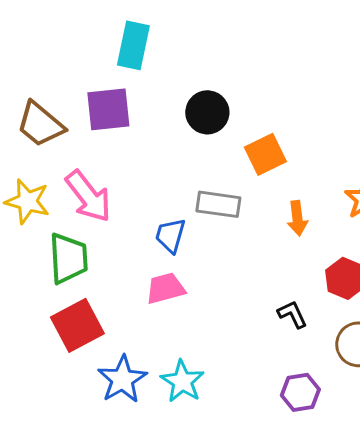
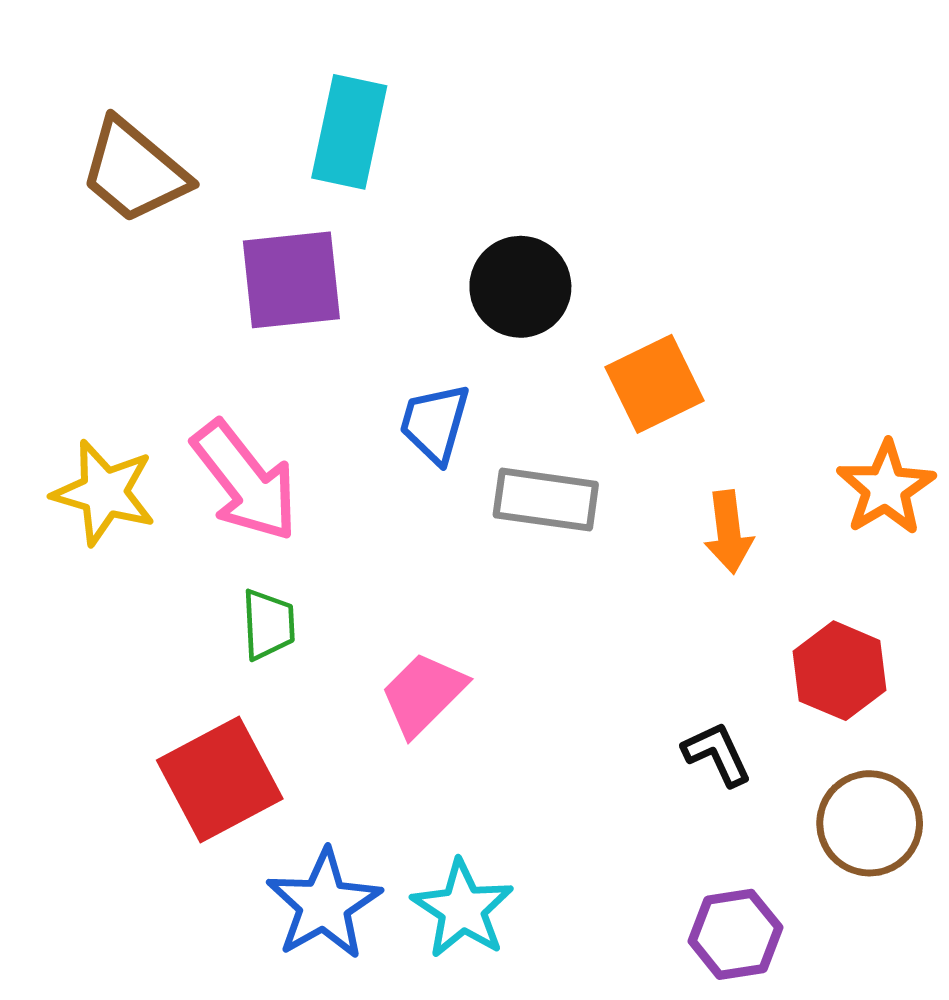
brown trapezoid: (40, 124) -> (134, 171), moved
blue trapezoid: (170, 235) -> (435, 423), moved
green trapezoid: (68, 258) -> (268, 624), moved, size x0.6
pink trapezoid: (165, 288) -> (423, 694), turned -30

